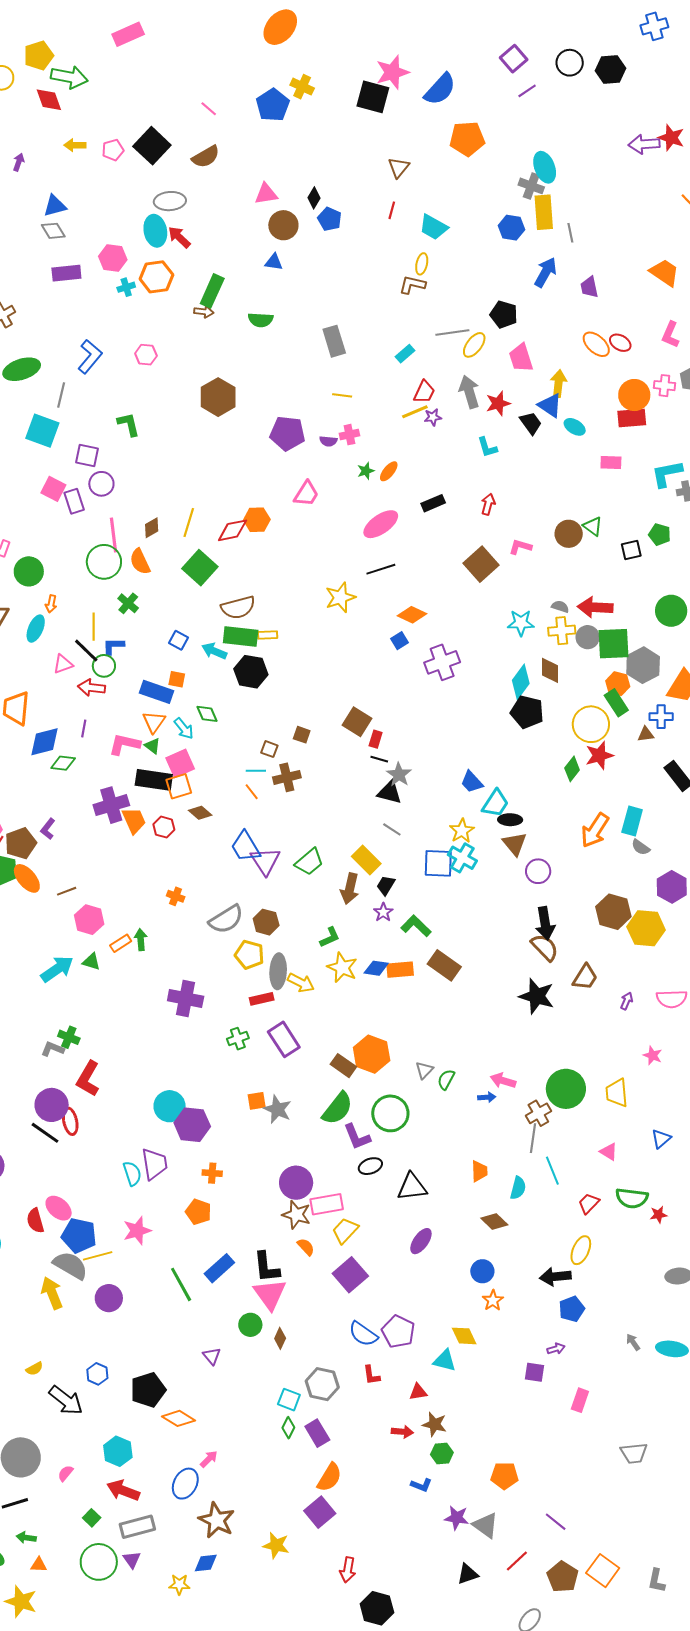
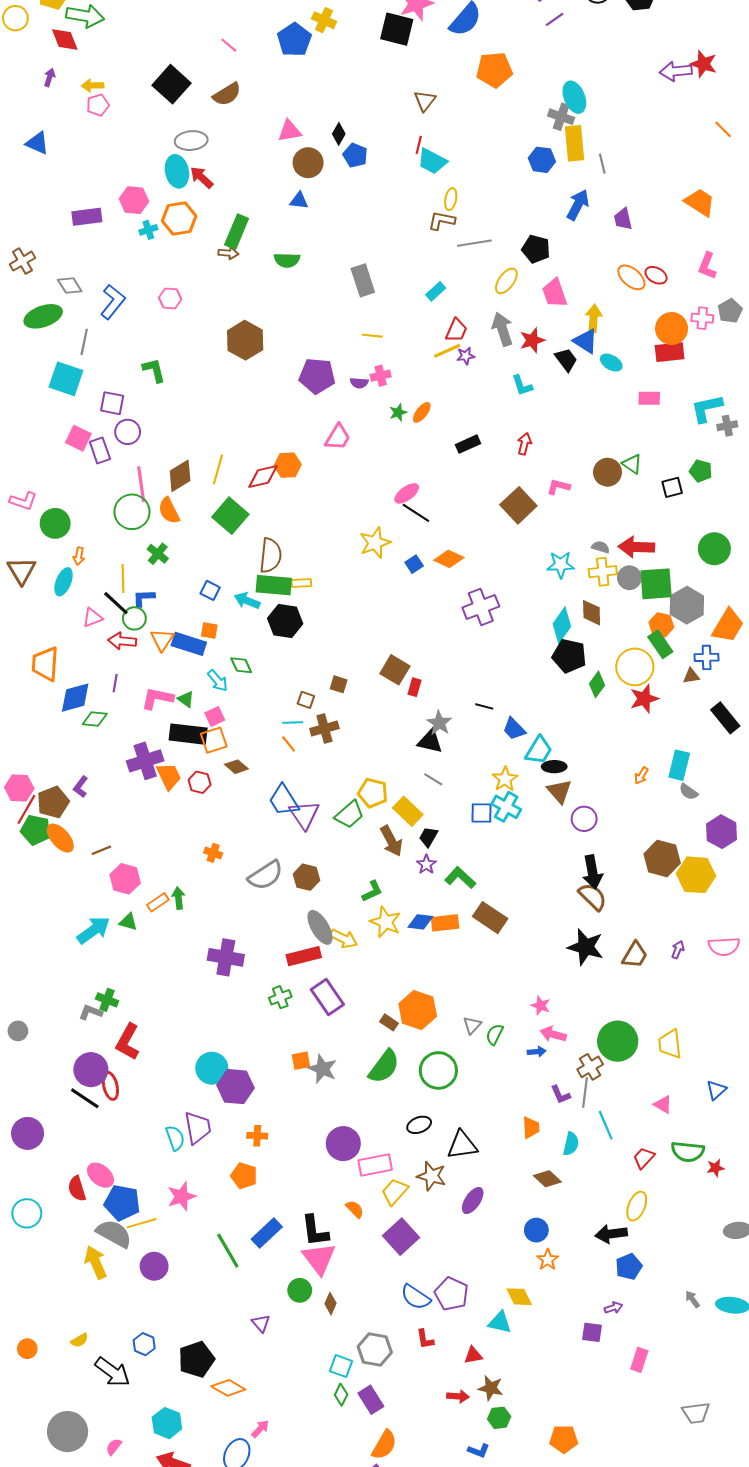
pink pentagon: (113, 150) -> (98, 105), moved
purple arrow: (19, 162) -> (49, 77), moved
blue triangle: (55, 206) -> (37, 143), moved, turned 40
cyan trapezoid: (433, 227) -> (432, 161), moved
gray diamond: (53, 231) -> (70, 285), moved
gray line: (452, 333) -> (474, 243), moved
pink ellipse: (381, 524) -> (407, 493), moved, size x0.7
brown diamond: (152, 528) -> (180, 476), size x1.5
black line: (381, 569) -> (416, 513), turned 52
brown semicircle: (238, 607) -> (271, 555), turned -68
blue square: (399, 641) -> (414, 564), moved
orange triangle: (154, 722) -> (162, 640), moved
black line: (379, 759) -> (484, 706), moved
pink square: (180, 763) -> (215, 717), size x0.7
green diamond: (572, 769) -> (597, 684), moved
orange arrow: (595, 830) -> (641, 776), size x0.5
blue square: (438, 863) -> (482, 813), size x0.7
brown arrow: (350, 889) -> (391, 841), turned -40
yellow pentagon: (249, 955) -> (373, 793), moved
gray ellipse: (278, 971) -> (320, 927), turned -32
brown trapezoid: (585, 977) -> (635, 955), moved
red rectangle: (262, 999) -> (304, 956), size x1.4
pink star: (653, 1055) -> (541, 1006), moved
brown rectangle: (343, 1066) -> (389, 1022), size x0.7
purple L-shape: (357, 1137) -> (560, 1095), moved, size x0.7
brown star: (296, 1215) -> (432, 1176), moved

